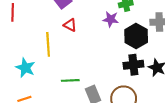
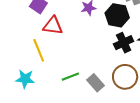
red triangle: (70, 25) -> (53, 26), size x1.5

